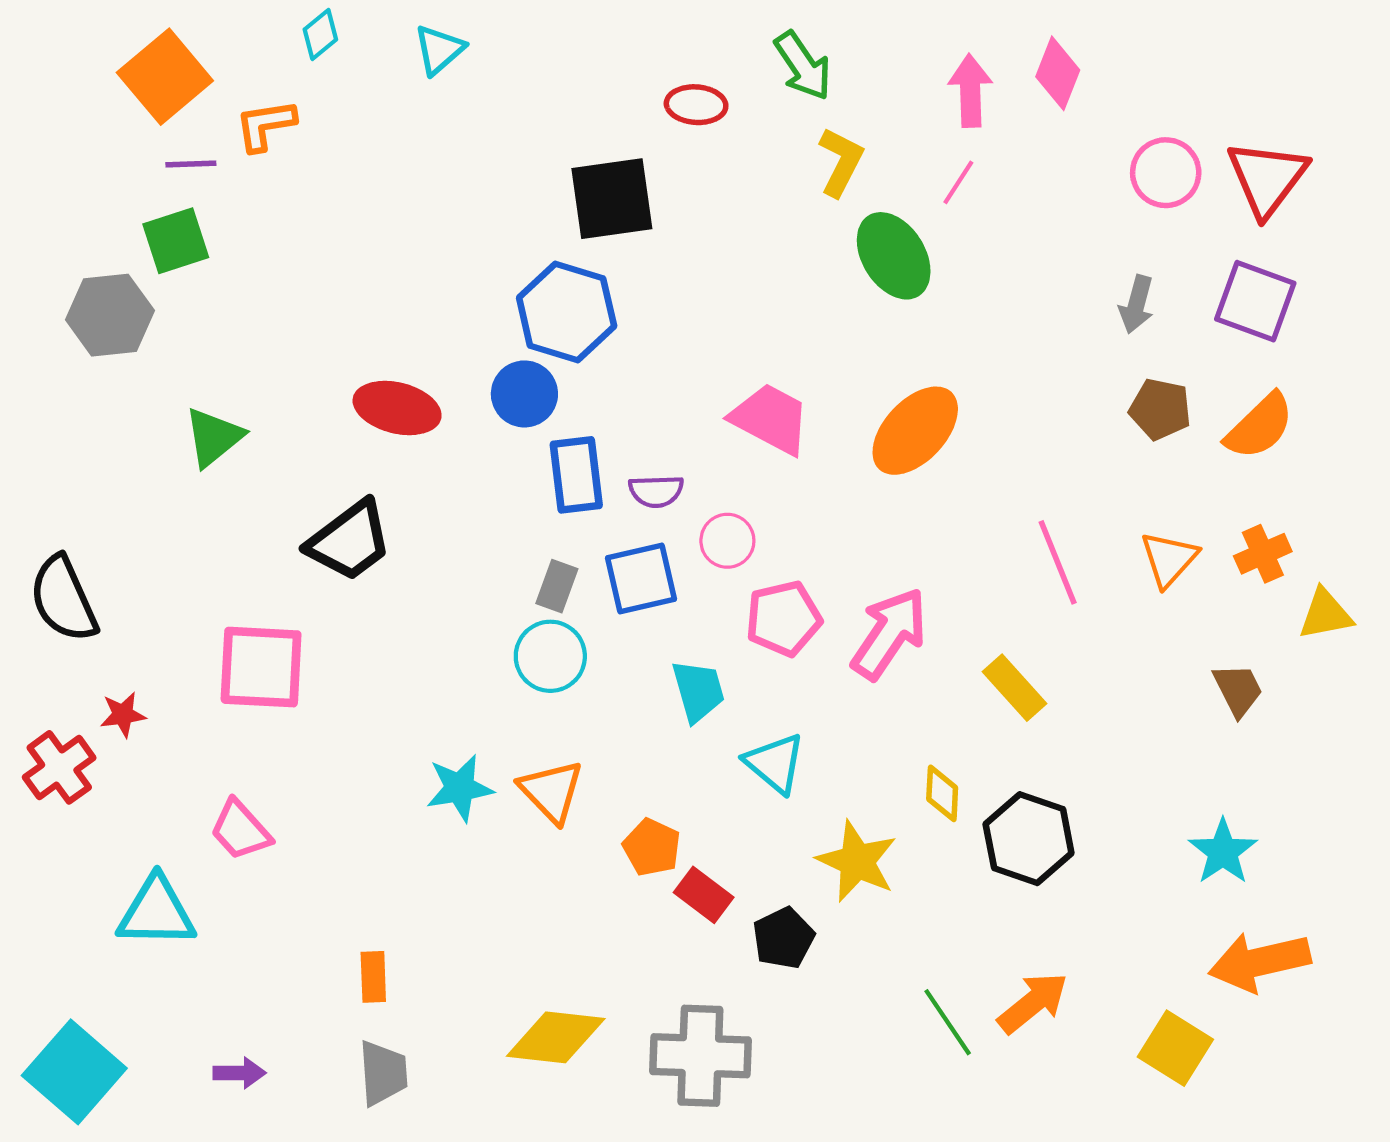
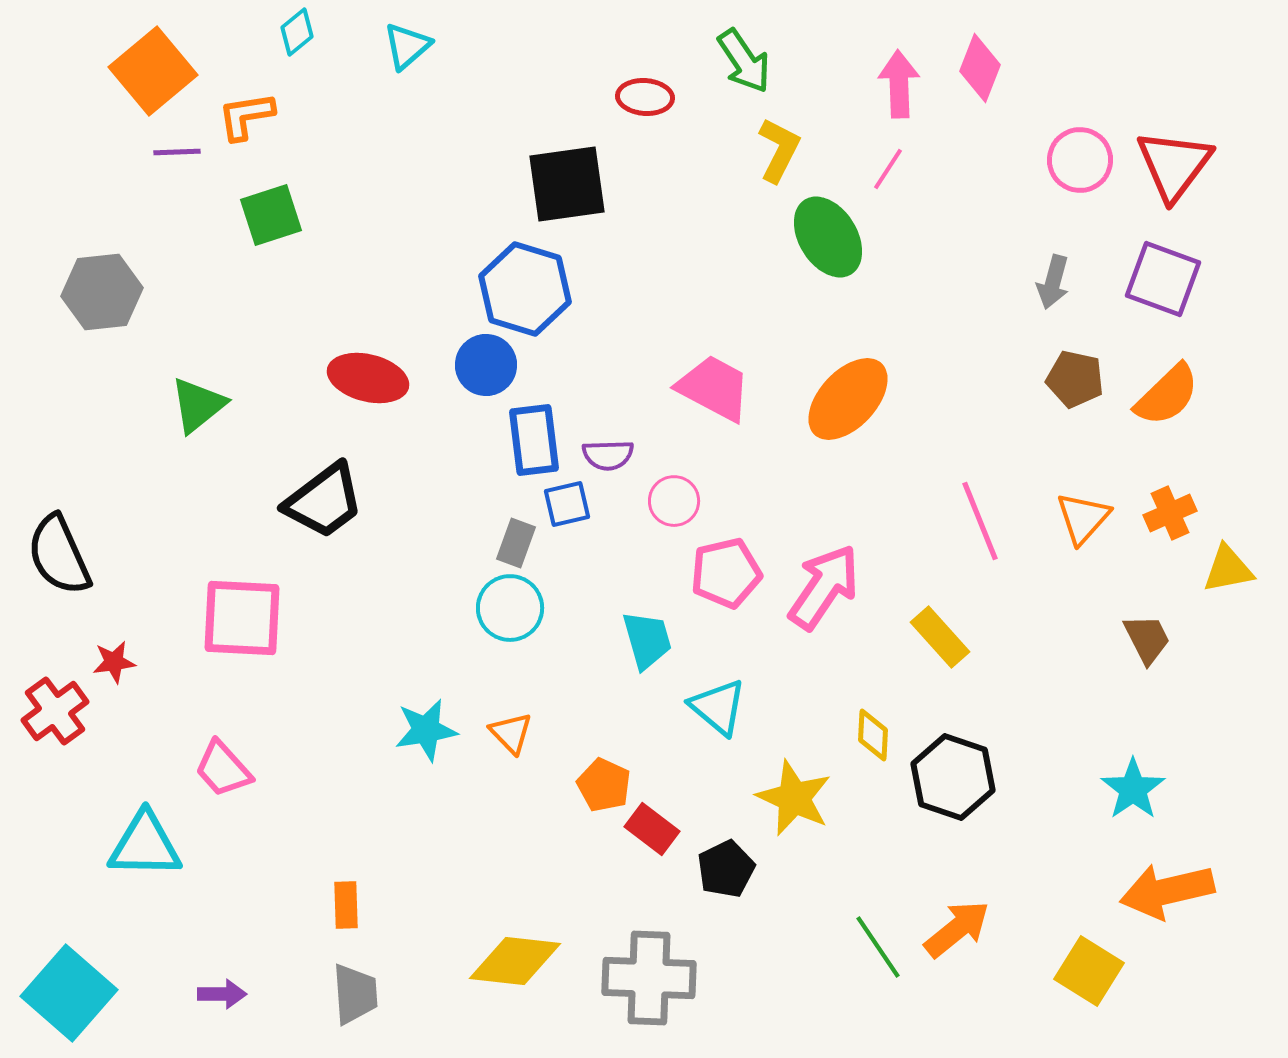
green square: (176, 241) -> (271, 215), moved
blue square: (641, 579) -> (567, 504), moved, size x0.7
orange triangle: (551, 791) -> (511, 733), size x0.7

